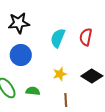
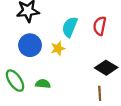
yellow star: (60, 74) -> (58, 48), moved
brown line: (66, 100) -> (100, 93), moved

